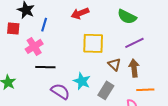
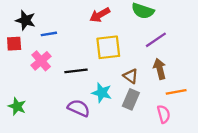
red arrow: (80, 13) -> (100, 15), moved
blue line: (44, 25) -> (49, 34), turned 72
brown triangle: (114, 64) -> (131, 76), moved
black line: (45, 67) -> (76, 71), moved

